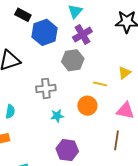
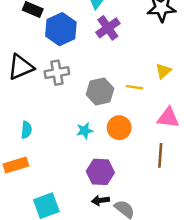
gray hexagon: (73, 60) -> (100, 91), moved
gray cross: (46, 88) -> (57, 73), moved
orange circle: (87, 106) -> (119, 128), moved

